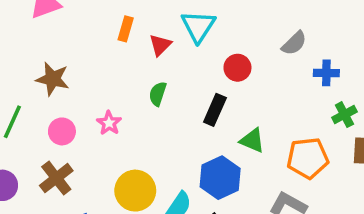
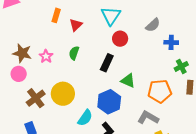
cyan triangle: (198, 26) -> (111, 16), moved
brown star: (53, 79) -> (22, 53), moved
pink star: (109, 123) -> (46, 56), moved
brown cross: (56, 178) -> (36, 98), moved
yellow circle: (135, 191) -> (63, 94), moved

